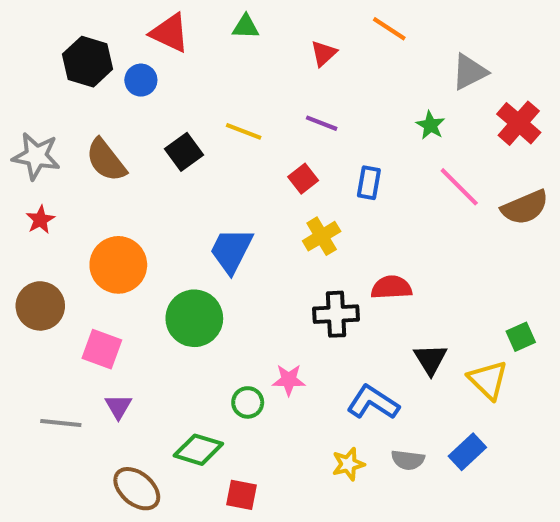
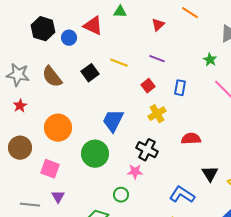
red triangle: (170, 33) -> (93, 26), moved
black cross: (336, 314) -> (147, 150), moved, turned 30
pink star: (289, 380) -> (135, 172), moved

